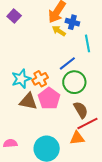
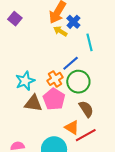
blue cross: (72, 22) -> (73, 22), turned 32
orange cross: (40, 79) -> (55, 79), moved
red line: (87, 124) -> (86, 135), moved
orange triangle: (77, 138) -> (72, 127), moved, turned 42

